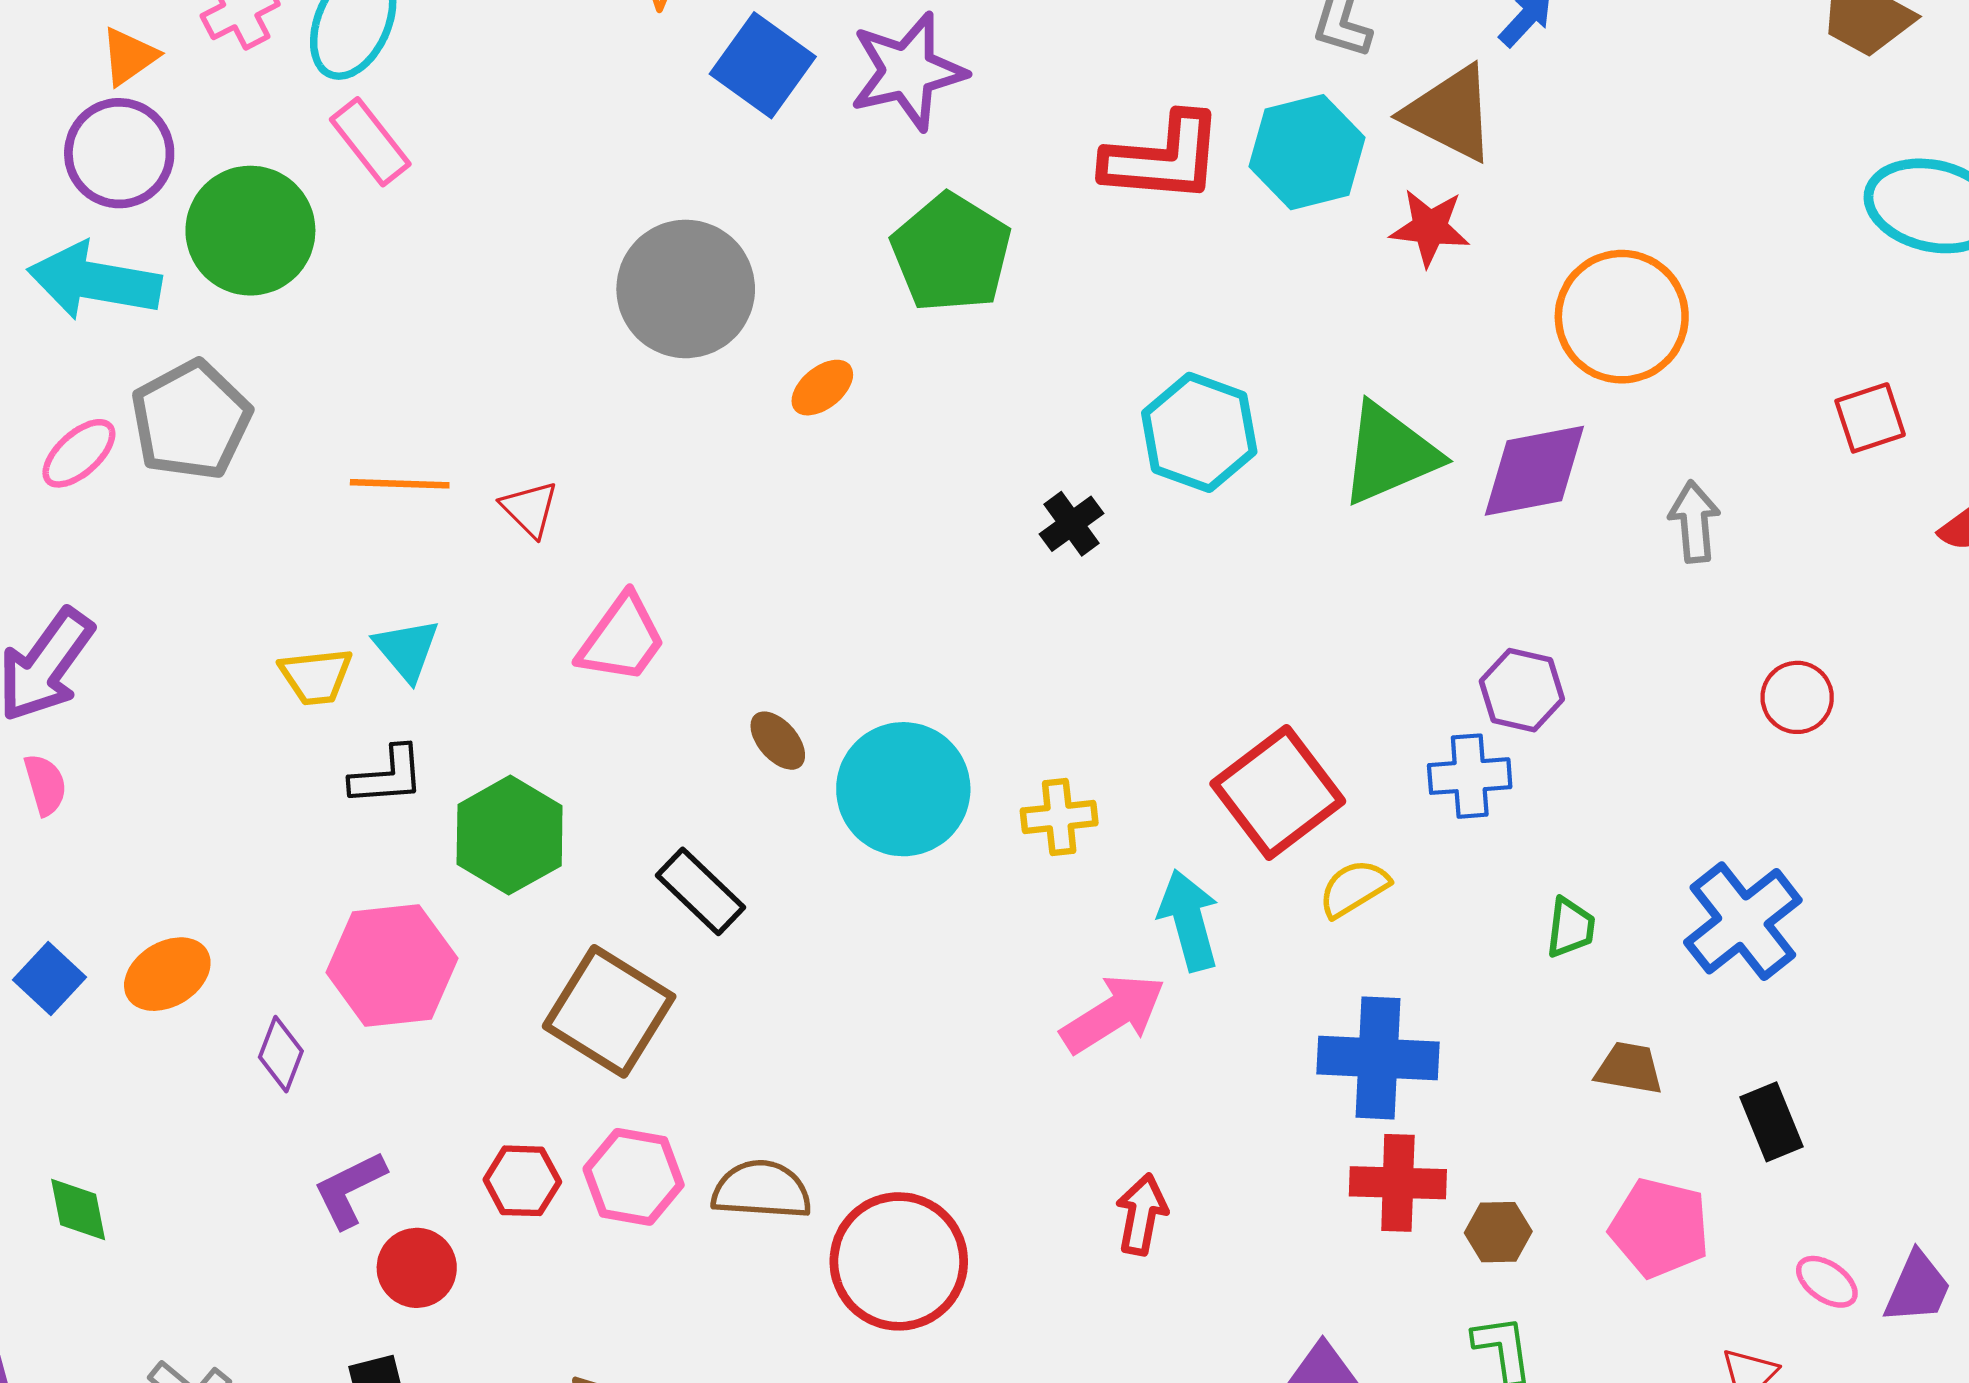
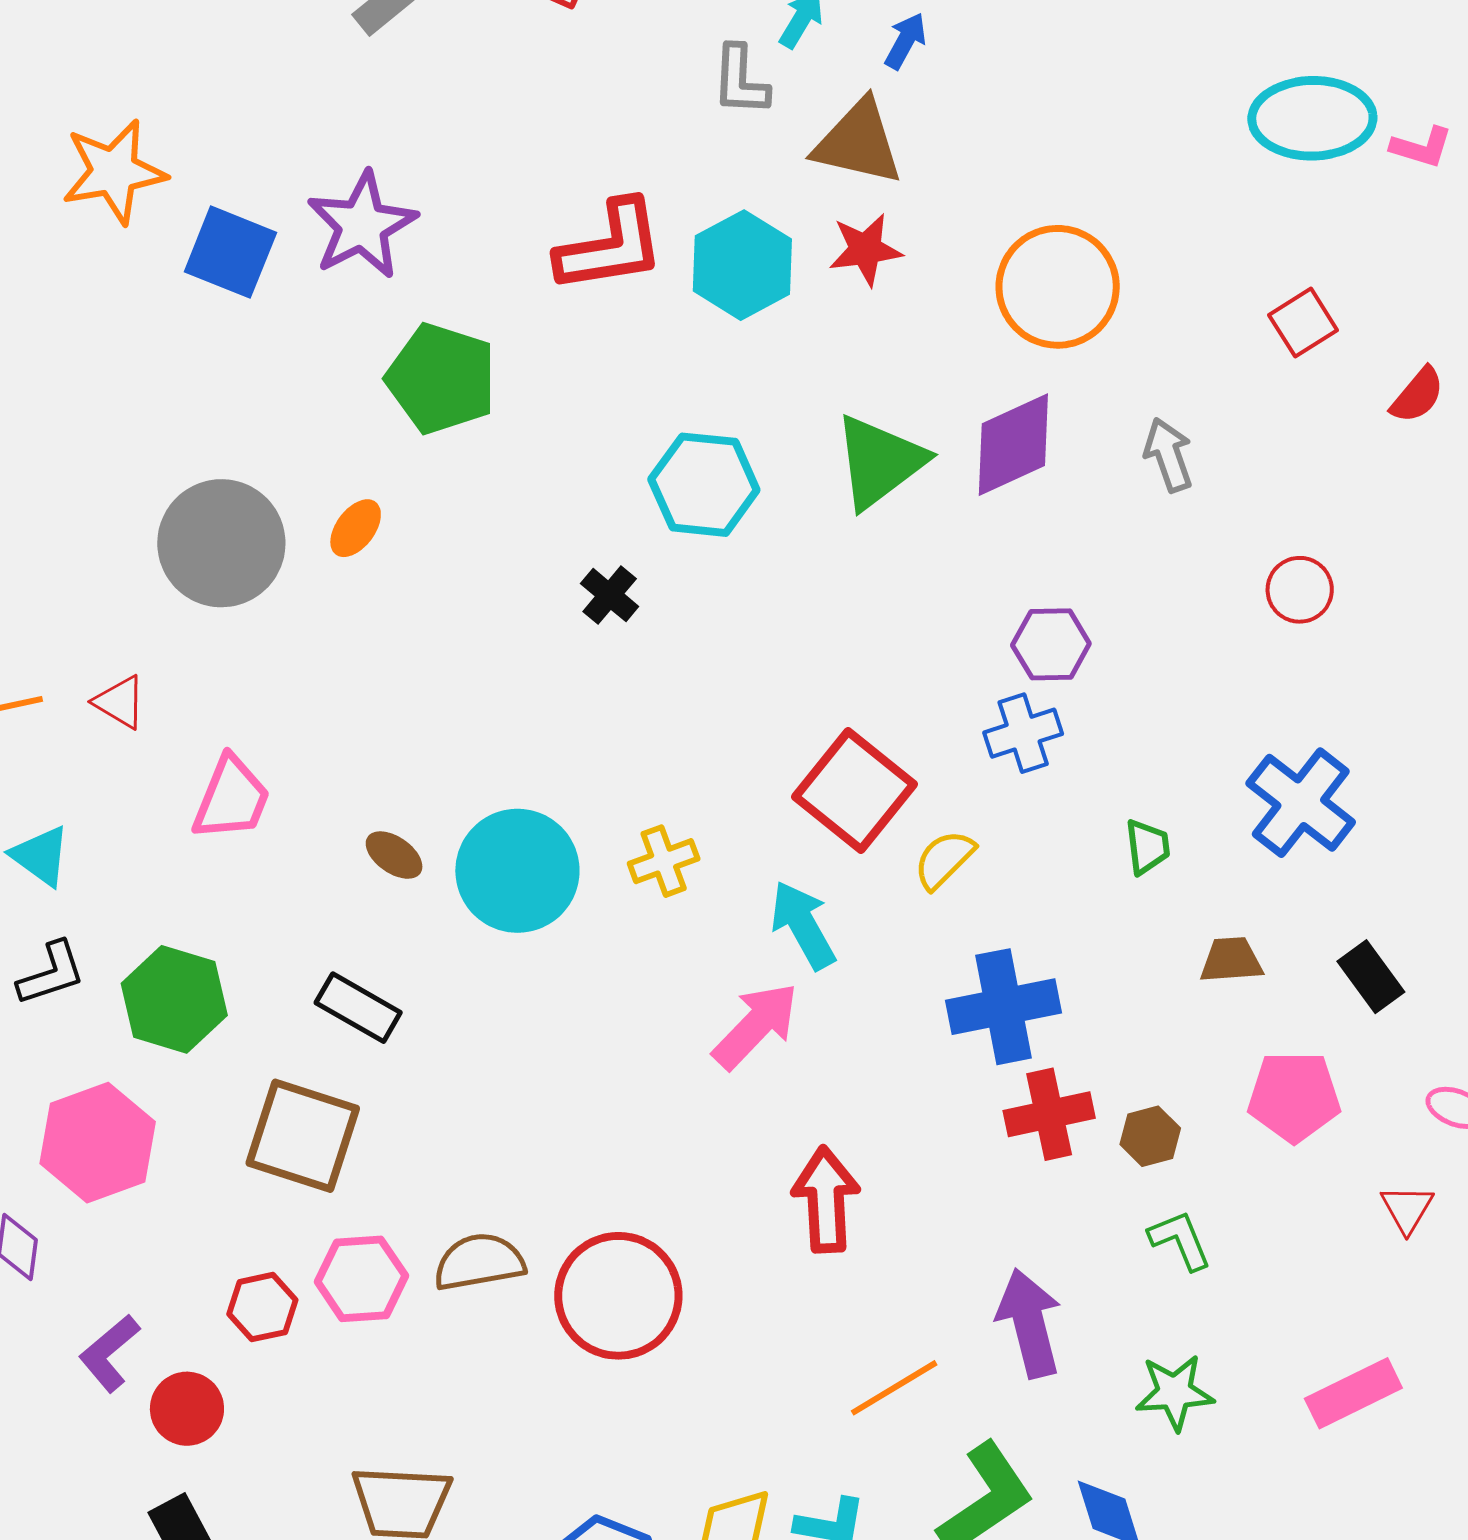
cyan hexagon: (1307, 152) -> (742, 265), moved
gray circle: (686, 289) -> (221, 543), moved
red arrow: (1142, 1214) -> (826, 1200), size x1.4

